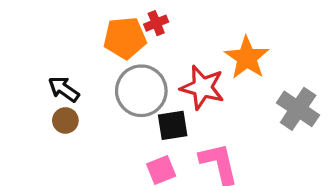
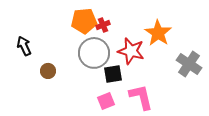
red cross: (156, 23) -> (103, 25), moved
black arrow: (64, 89) -> (24, 46), moved, turned 30

